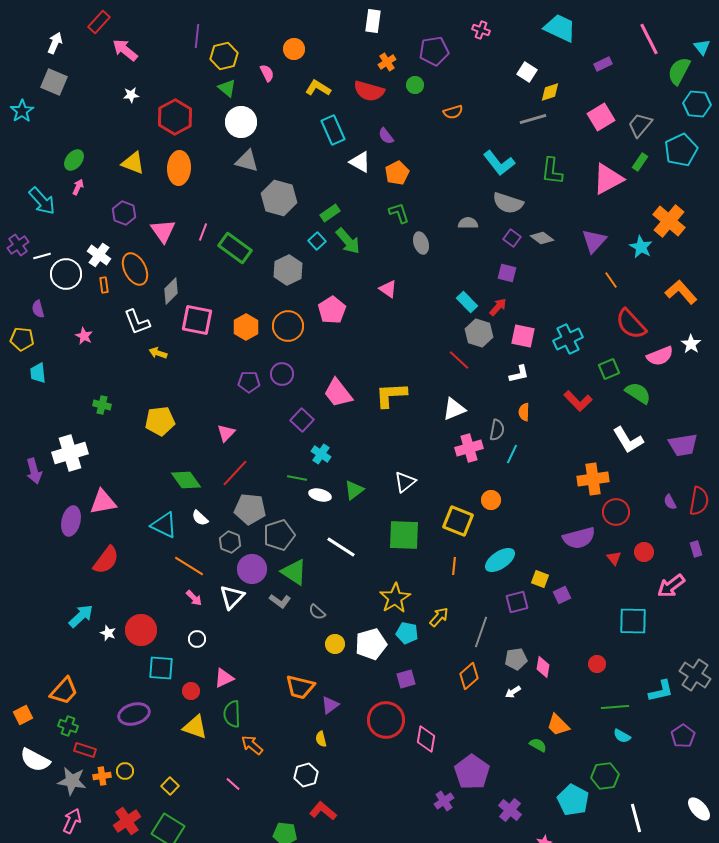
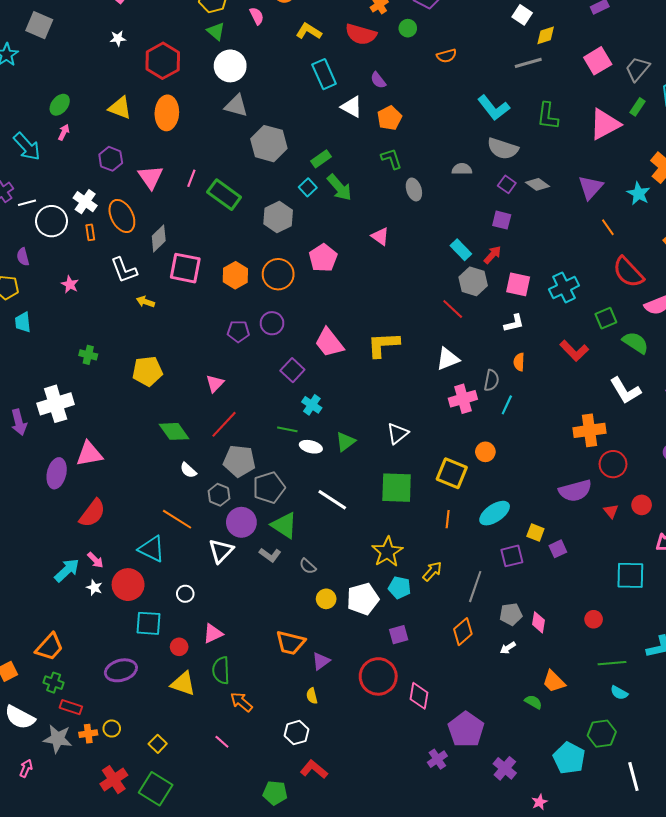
cyan triangle: (164, 525) -> (152, 549), moved
pink arrow: (194, 598) -> (95, 560), moved
pink arrow: (72, 821) -> (26, 768), moved, size x0.7

